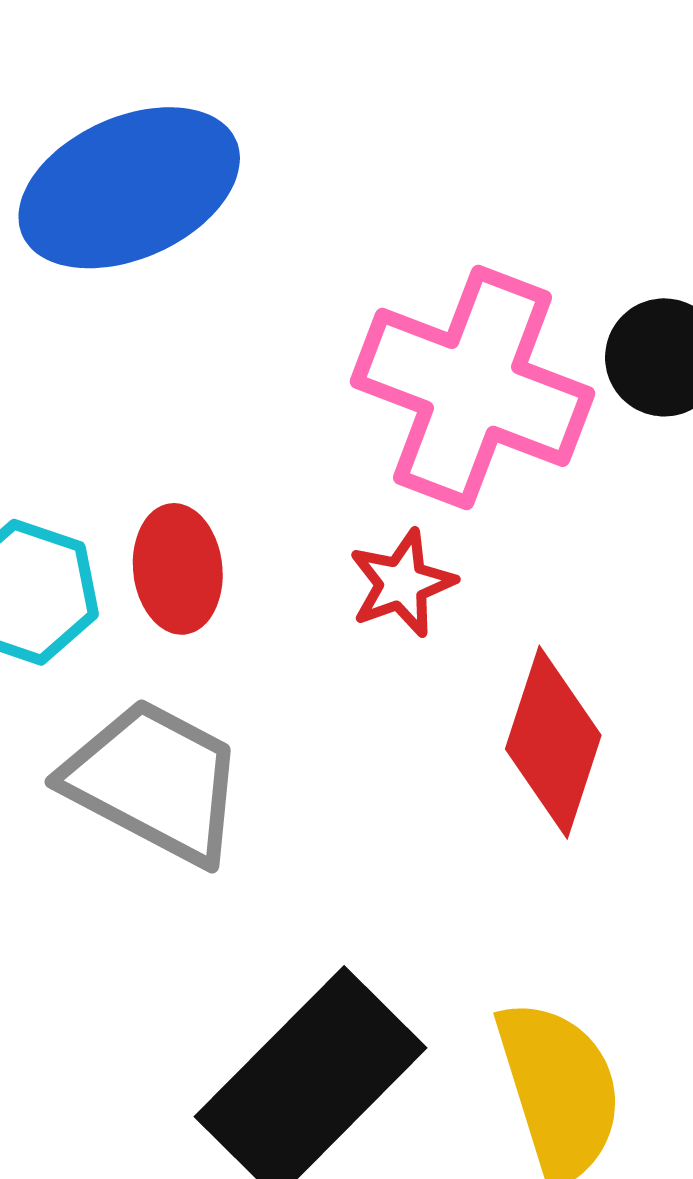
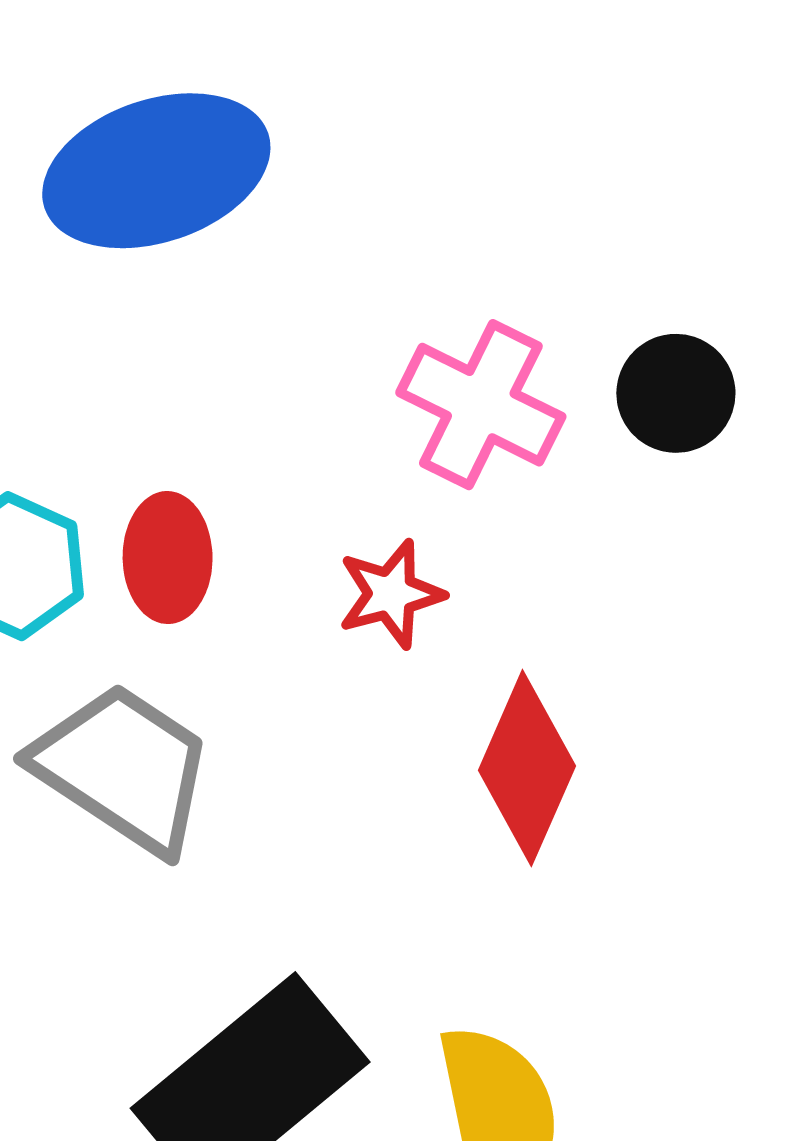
pink cross: (473, 387) -> (481, 405), size x0.7

